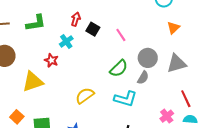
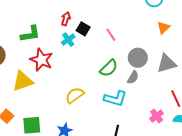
green L-shape: (36, 23) -> (30, 34), moved
cyan cross: (66, 41) -> (68, 40), moved
red star: (51, 60) -> (41, 60), size x1.6

